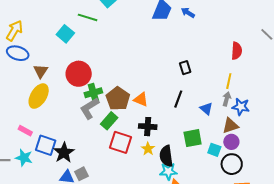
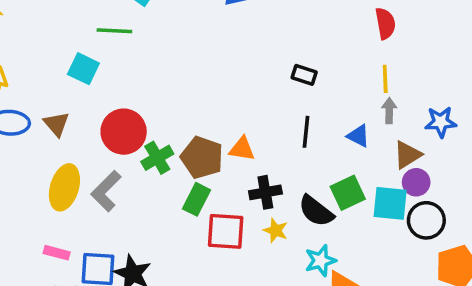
black rectangle: (185, 68) -> (304, 75), turned -40
brown triangle: (41, 71) -> (56, 124), moved
blue star: (241, 107) -> (441, 122), moved
gray L-shape: (89, 108) -> (106, 191), moved
cyan square: (214, 150) -> (390, 203), size x1.5
black semicircle: (166, 156) -> (316, 211), moved, turned -30

